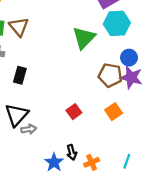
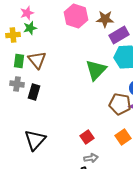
black rectangle: (20, 75) -> (34, 92), moved
gray arrow: (29, 129) -> (91, 158), moved

